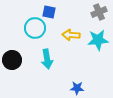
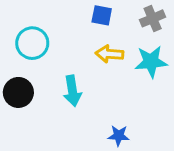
blue square: (49, 12) -> (102, 15), moved
cyan circle: (35, 28) -> (32, 43), moved

